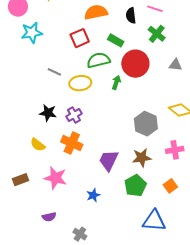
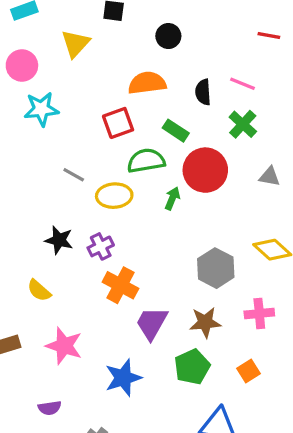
orange cross: (72, 143) -> (120, 285), moved
blue star: (93, 195) -> (123, 378), size x1.6

